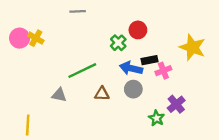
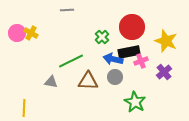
red circle: (138, 30) -> (132, 27), moved, size x1.6
black rectangle: (150, 60) -> (129, 52), size x1.5
brown triangle: (102, 94) -> (88, 81), size x1.5
purple cross: (176, 104) -> (164, 72), moved
green star: (156, 118) -> (135, 102), size x1.5

